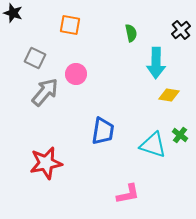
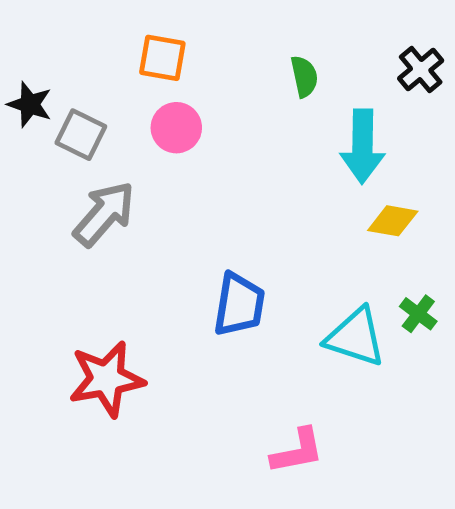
black star: (13, 13) -> (30, 104), moved
pink circle: (76, 74) -> (176, 128), moved

